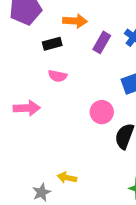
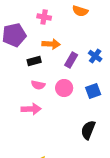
pink arrow: (27, 108) -> (31, 109), moved
pink circle: (102, 112) -> (64, 88), moved

